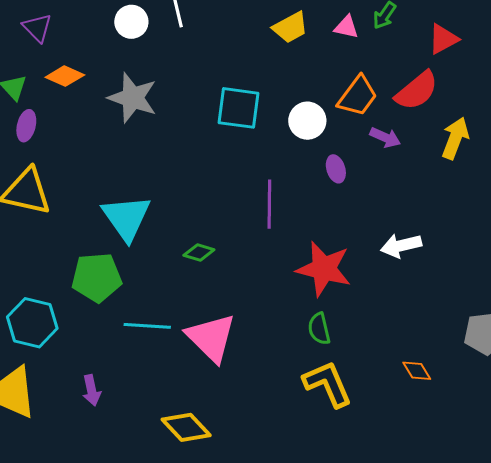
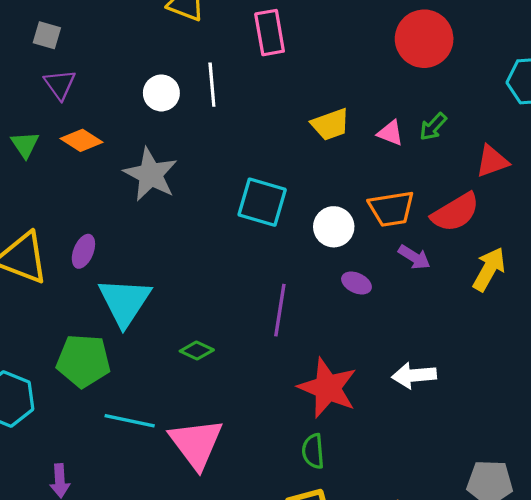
orange trapezoid: (358, 96) -> (391, 209), turned 36
purple ellipse: (26, 126) -> (83, 251), moved
purple ellipse: (336, 169) -> (356, 283), turned -56

